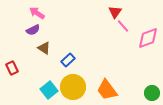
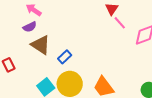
brown triangle: (44, 48) -> (41, 45), size x1.5

